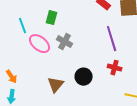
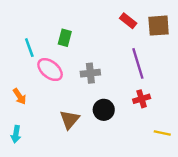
gray cross: (65, 42) -> (90, 73), moved, turned -35
red cross: (115, 68) -> (142, 99), turned -32
orange arrow: (12, 77) -> (20, 96), moved

